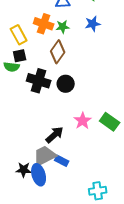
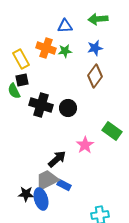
brown diamond: (58, 52) -> (95, 76), moved
green semicircle: (12, 67) -> (14, 91), turned 56
green rectangle: (110, 122) -> (112, 131), moved

